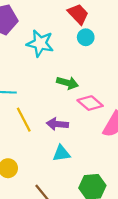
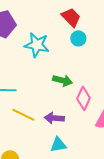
pink diamond: (90, 103) -> (84, 98), turned 75
yellow line: (24, 120) -> (23, 115), turned -35

